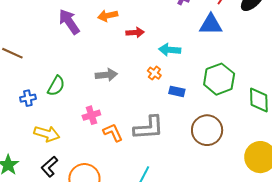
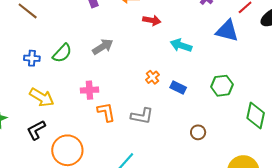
orange cross: (154, 73) -> (152, 77), moved
gray arrow: (106, 75) -> (103, 47), moved, turned -40
green hexagon: (219, 79) -> (222, 86), size x0.7
gray L-shape: (149, 128) -> (142, 116), size x0.7
brown circle: (207, 130) -> (198, 132), size x0.5

